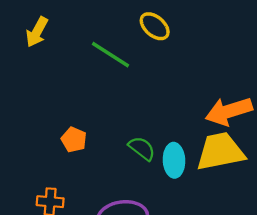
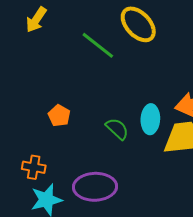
yellow ellipse: (155, 26) -> (138, 24), size x1.4
cyan ellipse: (174, 160) -> (150, 119), moved

